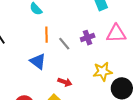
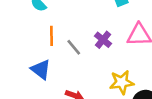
purple cross: (88, 38) -> (103, 40), turned -32

